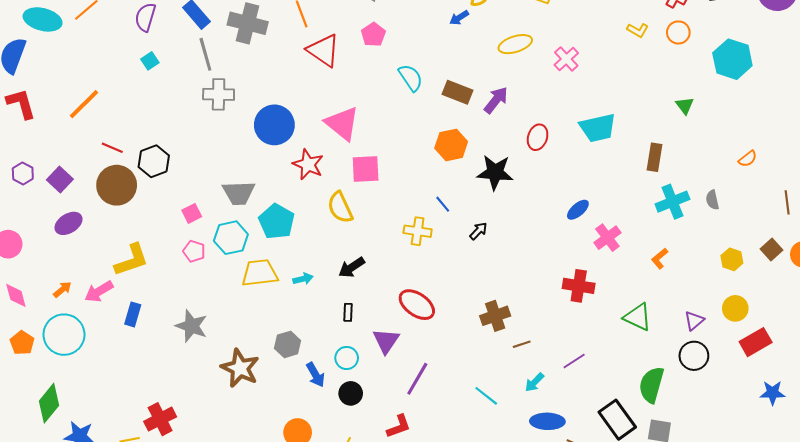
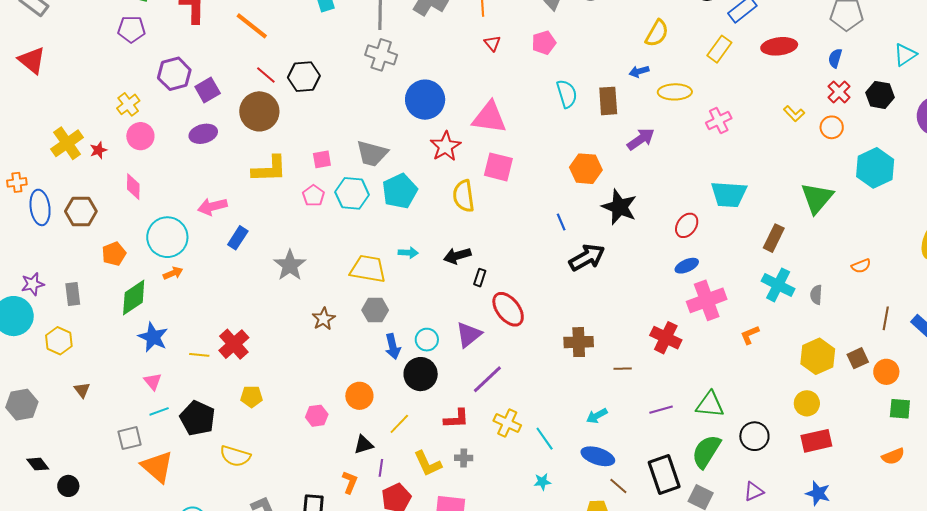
blue arrow: (459, 18) -> (639, 71), moved
red triangle: (323, 50) -> (492, 43), size x0.5
brown rectangle: (458, 92) -> (608, 101), moved, turned 48
orange line: (84, 104) -> (252, 26), turned 66
green triangle: (685, 106) -> (817, 198), size x1.8
pink triangle: (342, 124) -> (489, 118), turned -48
red ellipse: (538, 137) -> (687, 225), moved
black hexagon: (154, 161) -> (304, 77), moved
purple hexagon: (23, 174) -> (174, 74), size x1.5
cyan cross: (672, 202) -> (778, 285), turned 32
yellow cross: (418, 231) -> (507, 423), moved
black arrow: (478, 231) -> (587, 257), size x1.8
pink cross: (607, 238) -> (707, 300), size x1.4
yellow hexagon: (732, 259) -> (818, 356), size x1.6
yellow L-shape: (132, 260) -> (269, 169), moved
yellow trapezoid: (260, 273) -> (368, 269), moved
orange arrow: (62, 289) -> (173, 273), moved
black rectangle: (348, 312) -> (480, 278), moved
green triangle: (638, 317) -> (710, 405), moved, turned -36
purple triangle: (694, 321) -> (754, 492), moved
orange pentagon: (22, 343) -> (114, 254), moved
brown line: (522, 344) -> (623, 369), moved
purple line: (574, 361) -> (661, 410), moved
brown star: (240, 368) -> (324, 319), size x0.6
black circle: (351, 393) -> (421, 374), size x1.4
cyan line: (486, 396) -> (545, 439), moved
red cross: (160, 419) -> (234, 344), turned -32

